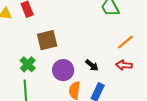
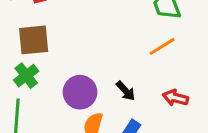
brown square: (47, 40) -> (34, 40), moved
orange line: (125, 42) -> (162, 46), moved

